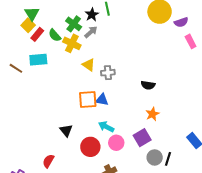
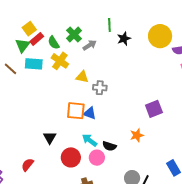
green triangle: (32, 14) -> (23, 45), moved
black star: (92, 15) -> (124, 39), moved
yellow cross: (72, 43) -> (60, 61), moved
yellow triangle: (89, 65) -> (82, 77), turned -32
black semicircle: (148, 85) -> (109, 146), moved
purple square: (142, 138) -> (154, 109), moved

